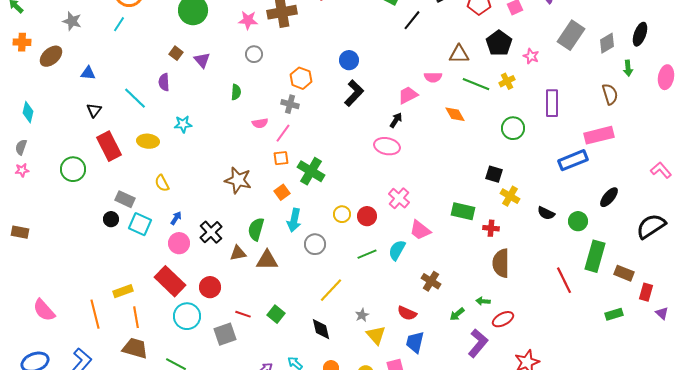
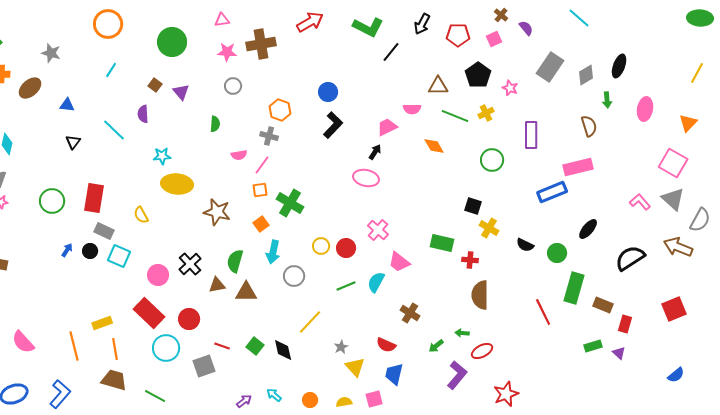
cyan line: (119, 24) -> (111, 70), moved
yellow ellipse: (148, 141) -> (177, 184), moved, size x1.4
red rectangle: (109, 146) -> (94, 198), moved, turned 36
blue arrow: (176, 218) -> (67, 250), moved
purple triangle: (662, 313) -> (619, 353), moved
black diamond: (321, 329) -> (283, 350), moved

